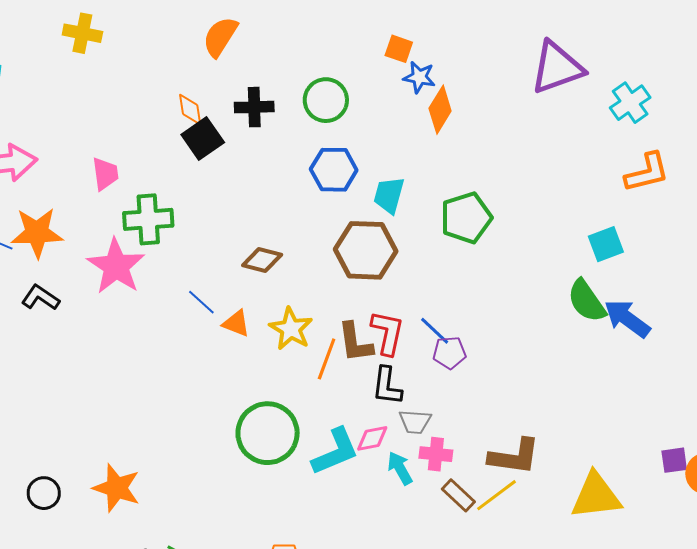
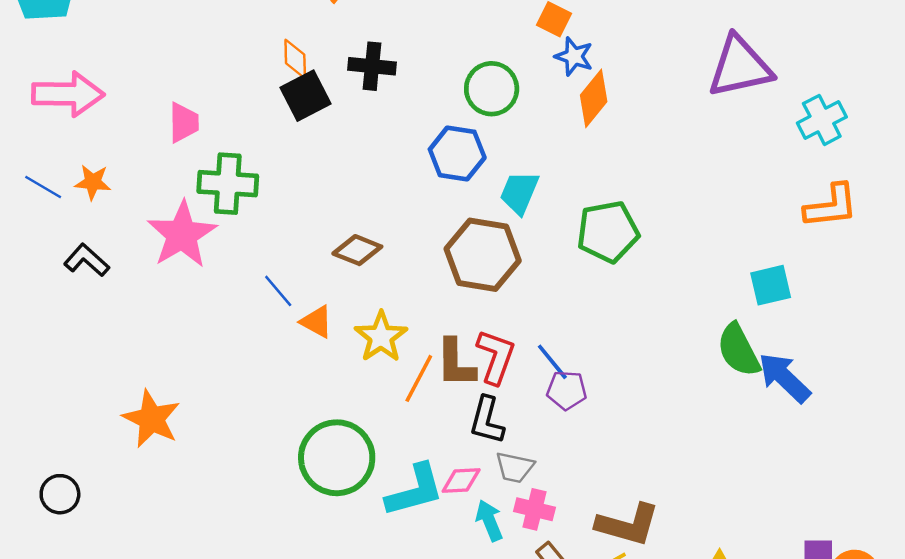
green circle: (326, 100) -> (492, 89), moved
orange star: (37, 233) -> (93, 182), size x0.6
orange star: (117, 488) -> (152, 419), moved

